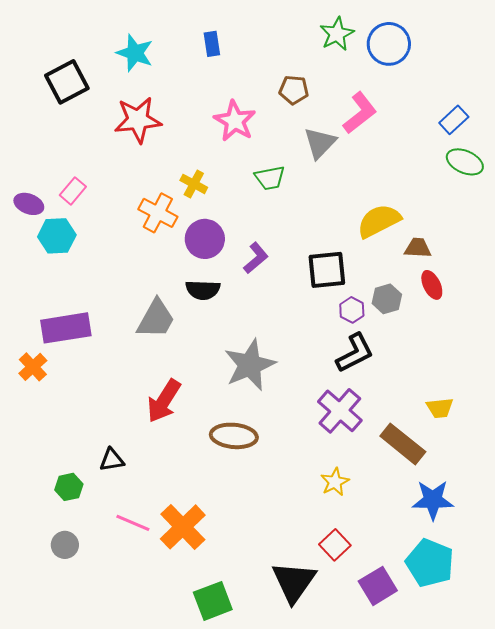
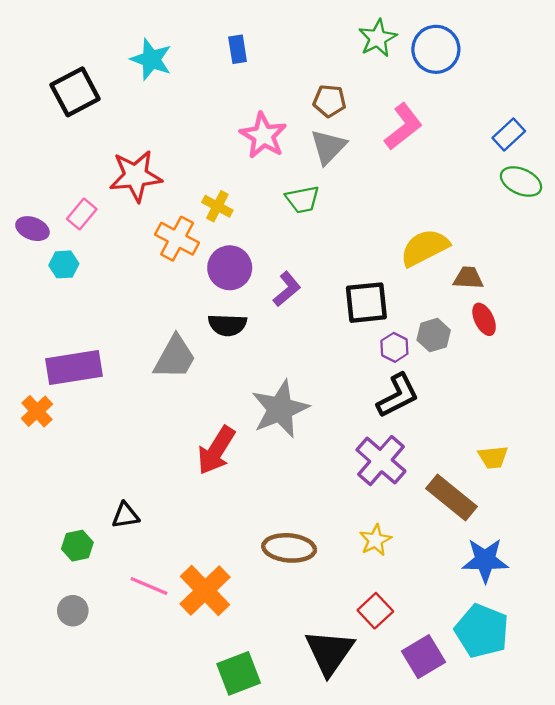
red star: (138, 120) -> (136, 176), moved
gray triangle: (320, 143) -> (328, 147), moved
cyan hexagon: (57, 236) -> (64, 264), size x0.7
red arrow: (164, 401) -> (216, 450), moved
brown ellipse: (234, 436) -> (289, 548), moved

